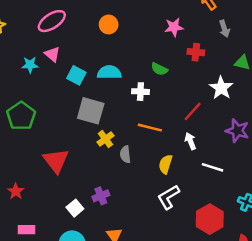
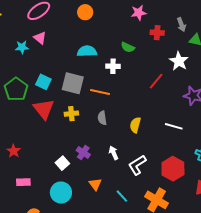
gray arrow: (224, 29) -> (181, 25), moved
cyan square: (76, 75) -> (43, 82), moved
orange line: (150, 128) -> (100, 92), moved
yellow cross: (105, 139) -> (71, 114), moved, turned 32
white arrow: (190, 141) -> (114, 153), moved
red triangle: (56, 161) -> (44, 109), moved
purple cross: (101, 196) -> (83, 152), turned -32
white L-shape: (168, 197) -> (137, 165), moved

